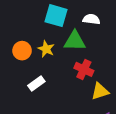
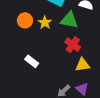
white rectangle: (36, 84) -> (32, 61), moved, turned 64

